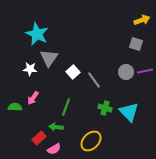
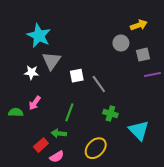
yellow arrow: (142, 20) -> (139, 25), moved
gray square: (136, 44) -> (143, 55), moved, turned -32
white square: (73, 72) -> (77, 76), turned 32
gray circle: (126, 72) -> (121, 43), moved
cyan triangle: (129, 112) -> (139, 130), moved

